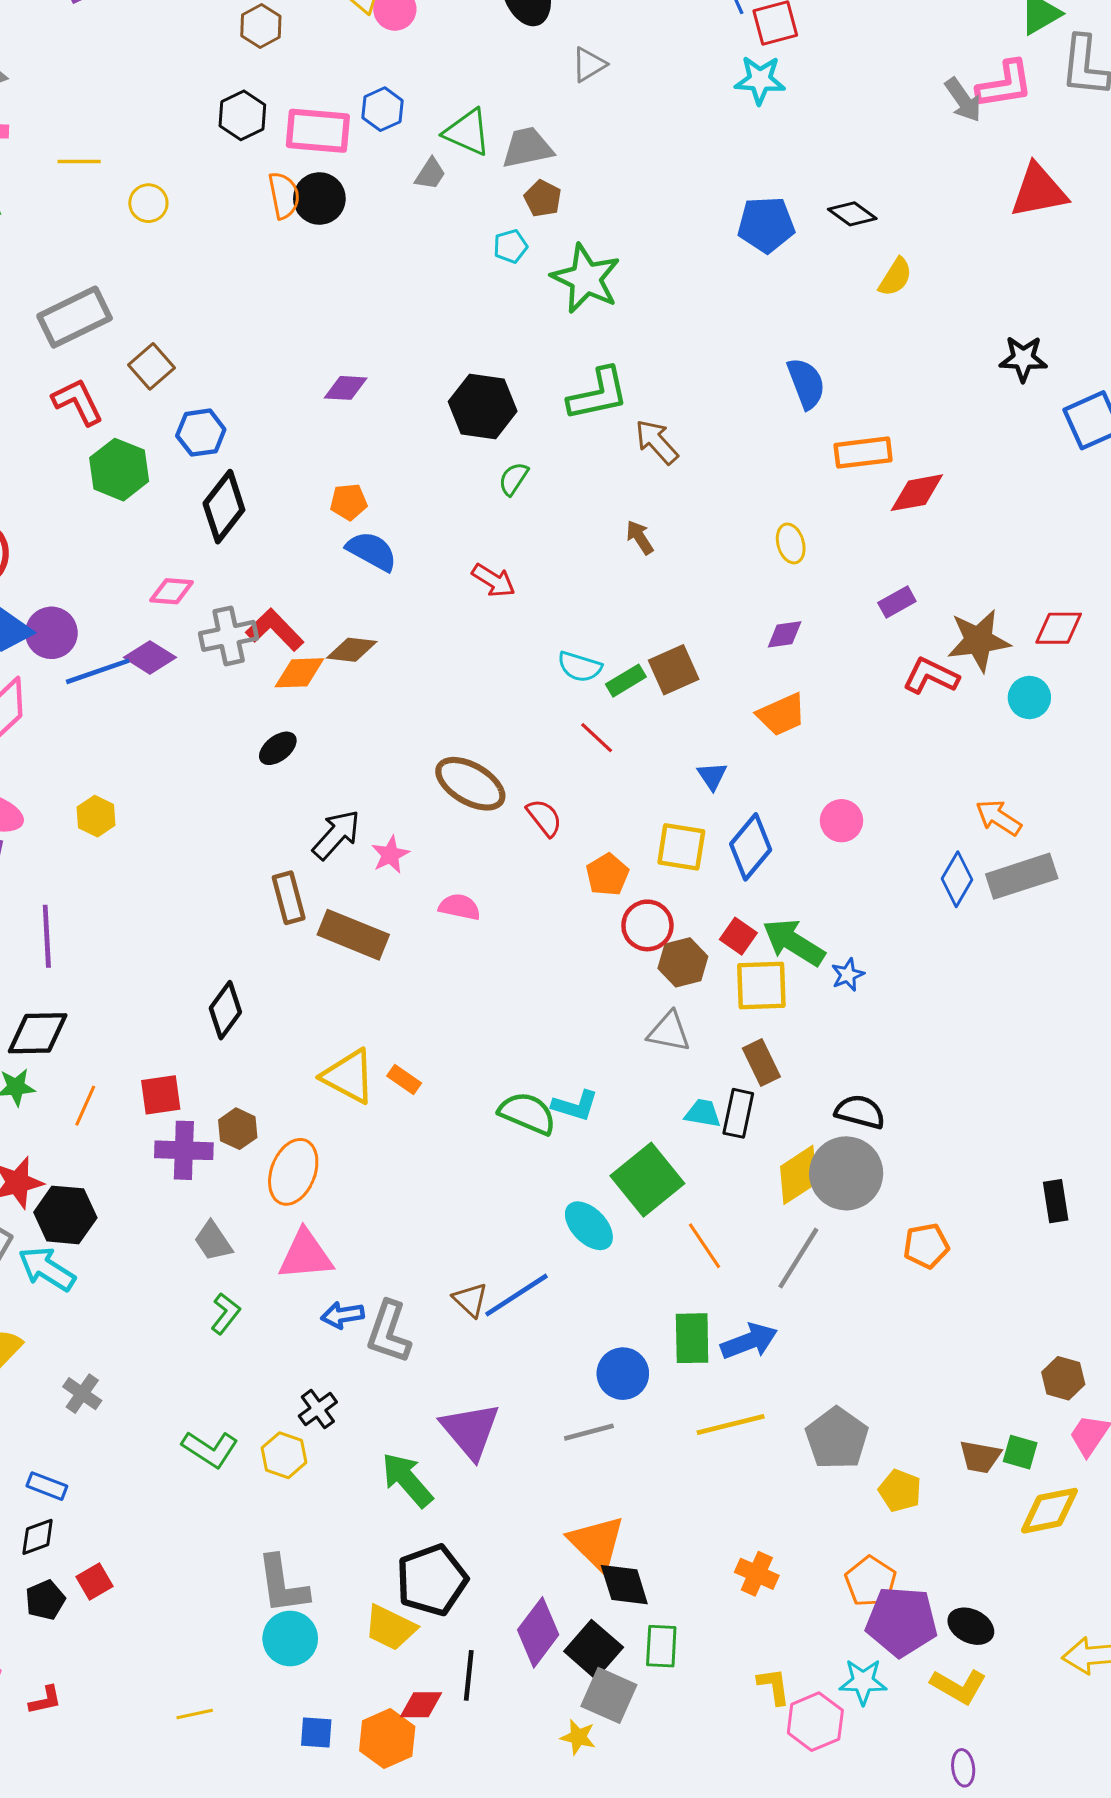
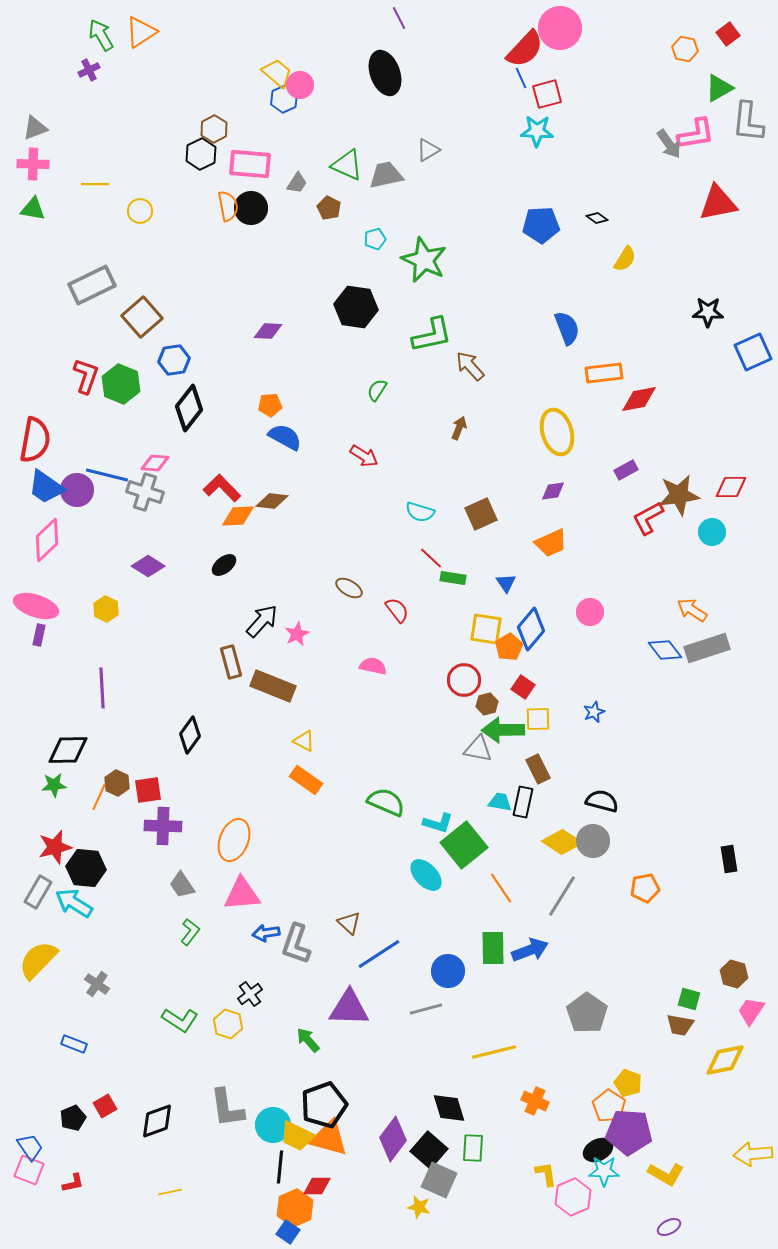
brown hexagon: (261, 26) -> (214, 129), moved
gray triangle: (589, 65) -> (428, 150), moved
blue hexagon: (383, 109) -> (284, 99), moved
gray trapezoid: (430, 174) -> (297, 183), moved
brown pentagon: (543, 199) -> (329, 208), moved
black diamond: (852, 214) -> (597, 218), size x0.7
brown square: (152, 366) -> (142, 317), size x1.4
red L-shape: (78, 402) -> (86, 376), moved, turned 45
black hexagon: (483, 406) -> (356, 307), moved
brown arrow: (640, 537) -> (459, 428), turned 55
yellow ellipse: (791, 543) -> (557, 432), size x1.8
gray cross: (229, 636) -> (145, 492), moved, turned 30
purple diamond: (150, 657) -> (148, 566), moved
blue line: (98, 671) -> (107, 475), moved, turned 33
red L-shape: (931, 676) -> (648, 518), turned -54
green rectangle: (626, 681) -> (453, 578), moved, turned 40
brown ellipse: (470, 784) -> (349, 588), size x0.6
orange pentagon: (607, 875) -> (509, 647), moved
blue diamond: (957, 879) -> (665, 650), turned -68
pink semicircle: (460, 907) -> (373, 666), moved
purple line: (47, 936) -> (102, 688), moved
green arrow: (794, 942) -> (503, 730), moved, turned -33
brown hexagon: (683, 962) -> (487, 704), size x0.7
yellow square: (761, 985) -> (538, 719), size x0.7
yellow triangle: (349, 1076) -> (304, 741), moved, size x0.6
orange rectangle: (404, 1079) -> (306, 780), size x1.5
cyan L-shape: (575, 1106) -> (438, 823), moved
brown hexagon: (238, 1129) -> (117, 783), moved
gray circle: (846, 1173) -> (593, 841), size x0.7
yellow diamond: (798, 1175) -> (562, 842), turned 66
blue line: (517, 1295) -> (379, 954), moved
yellow line: (731, 1424) -> (494, 1052), moved
purple triangle: (470, 1431) -> (349, 1008), turned -48
green square: (1020, 1452) -> (689, 999), moved
green arrow: (407, 1480) -> (308, 1040), size x0.7
yellow pentagon: (900, 1491) -> (628, 1083), moved
black diamond: (38, 1537) -> (157, 1121), moved, size x1.4
orange triangle: (597, 1543) -> (329, 1138), moved, turned -30
black ellipse: (971, 1626) -> (598, 1150), moved, turned -52
cyan circle: (290, 1638) -> (273, 1125), moved
black line: (469, 1675) -> (280, 1167), moved
blue square: (316, 1732) -> (288, 1232), moved, turned 30
purple ellipse: (963, 1768) -> (669, 1227), turned 70

